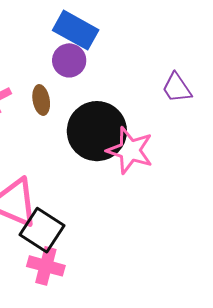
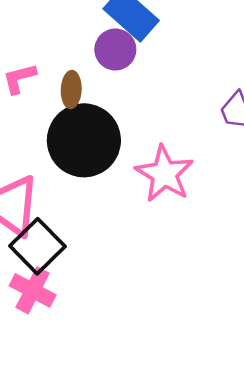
black circle: (97, 131) -> (84, 140), moved

